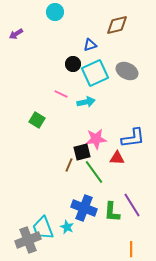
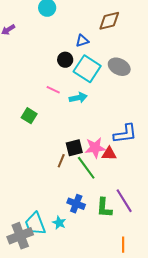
cyan square: (95, 73) -> (87, 69), turned -32
pink star: (96, 139) -> (95, 148), moved
blue cross: (84, 208) -> (76, 204), size x0.7

